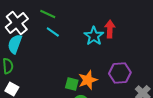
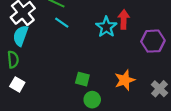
purple hexagon: (120, 73) -> (153, 41), moved
orange star: (88, 80) -> (125, 80), moved

